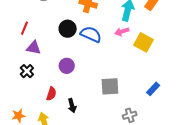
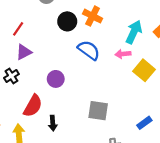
black circle: (68, 29) -> (67, 21), moved
purple triangle: (34, 48) -> (24, 52), turned -49
red semicircle: (51, 94) -> (33, 106), size x1.5

